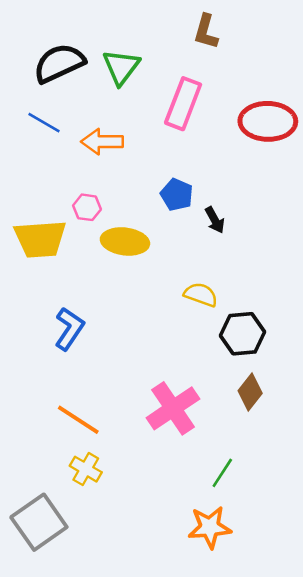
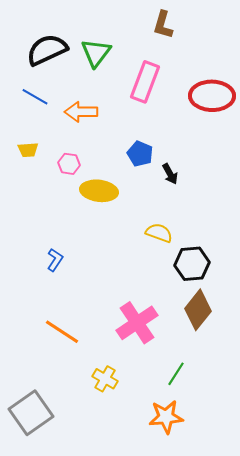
yellow trapezoid: (40, 239) -> (28, 150), moved, size x0.5
blue L-shape: (69, 329) -> (55, 260), size x0.7
brown diamond: (250, 392) -> (198, 310), size x1.4
yellow cross: (86, 469) -> (105, 379), moved

